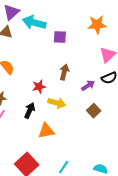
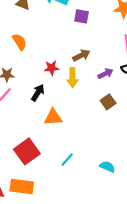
brown arrow: (64, 72) -> (81, 55), turned 42
yellow arrow: (57, 103) -> (72, 78), moved, turned 66

